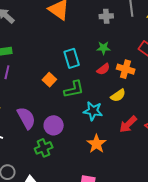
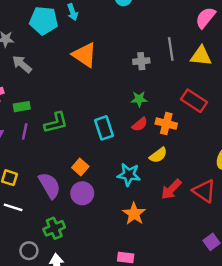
cyan rectangle: (72, 58) -> (104, 128), moved
orange square: (49, 80) -> (80, 167), moved
green L-shape: (74, 89) -> (56, 123), moved
green cross: (44, 148) -> (54, 228), moved

